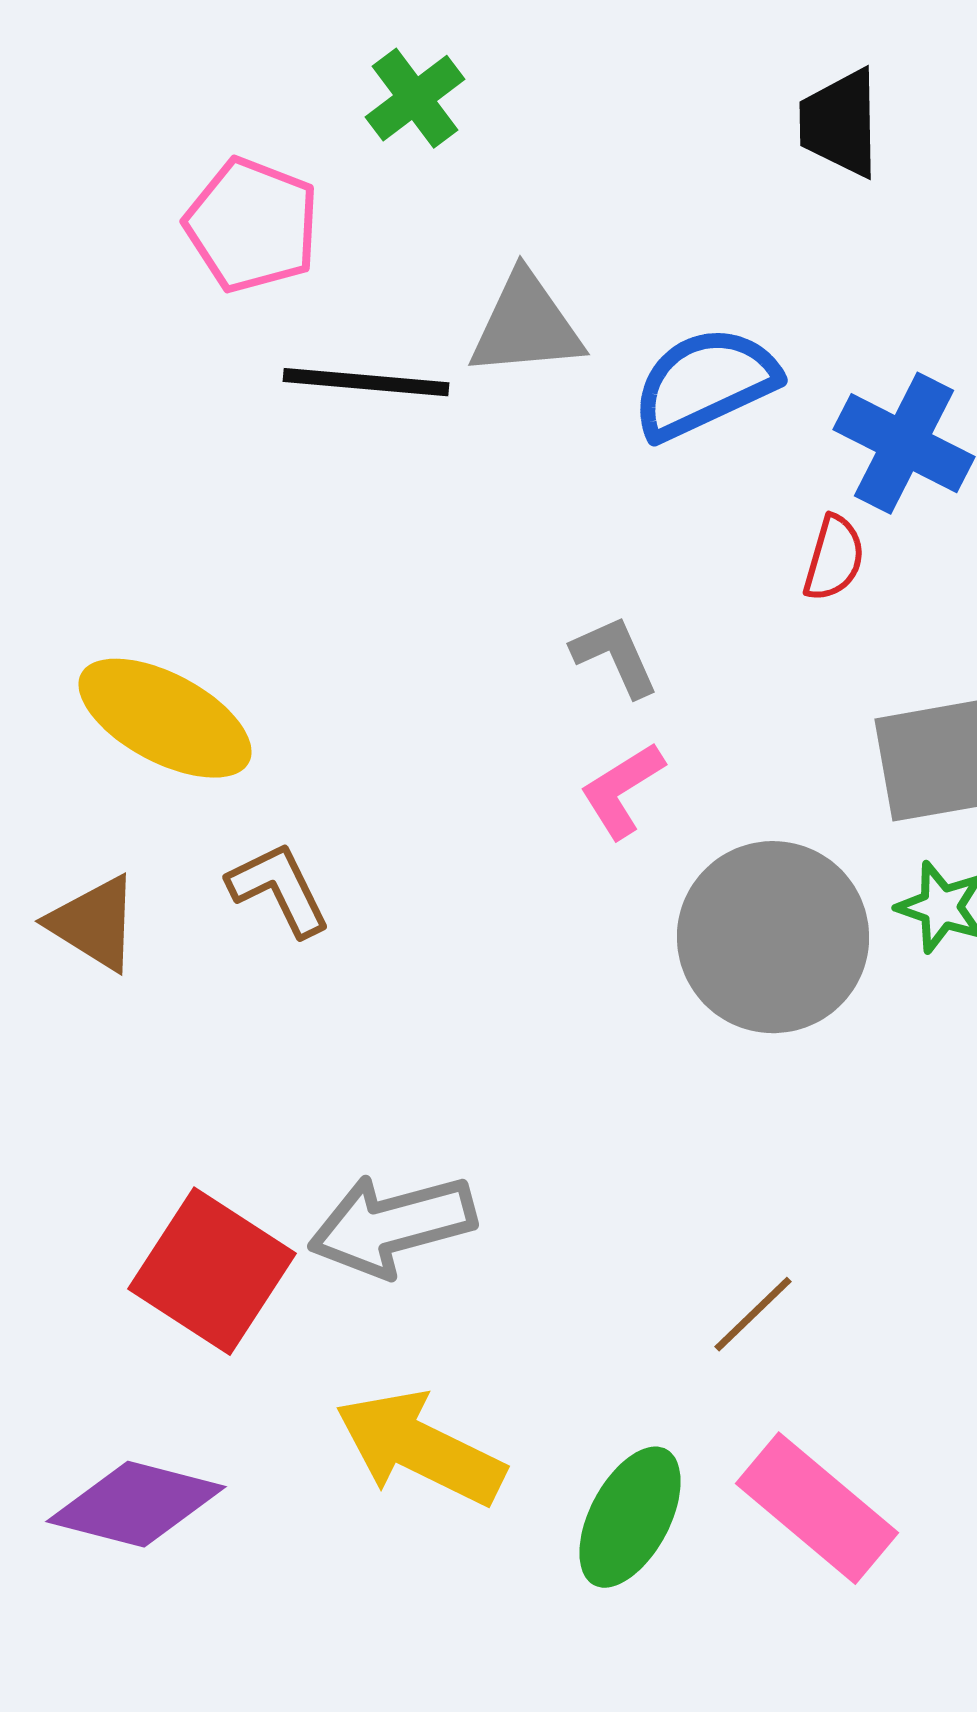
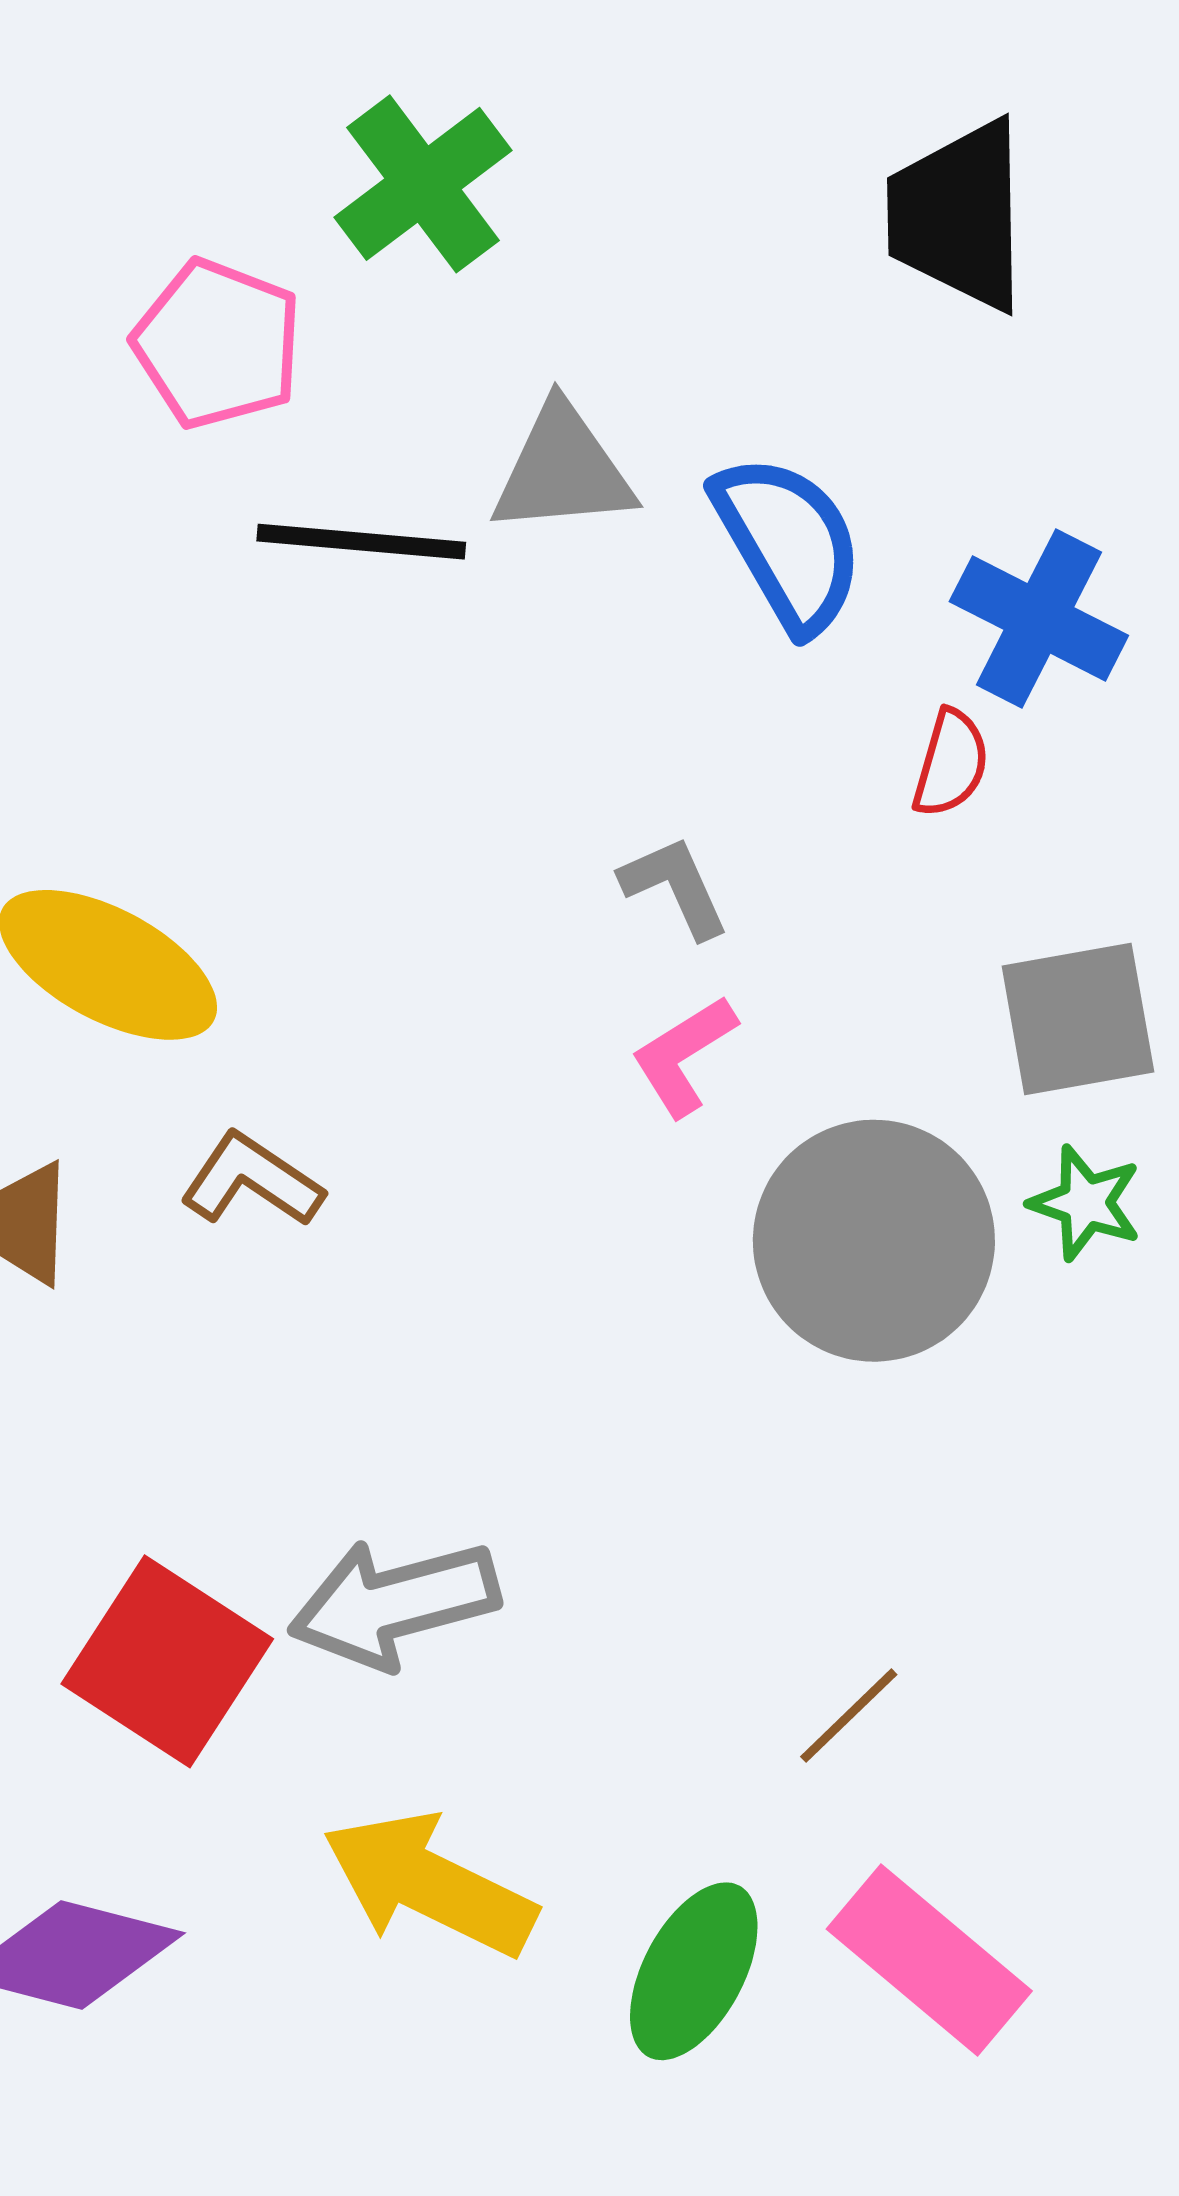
green cross: (415, 98) -> (423, 184), size x1.4
black trapezoid: (840, 123) -> (958, 215), size x1.4
blue semicircle: (705, 383) -> (788, 543), turned 85
brown L-shape: (279, 889) -> (252, 1180), turned -30

